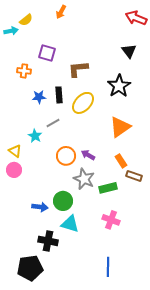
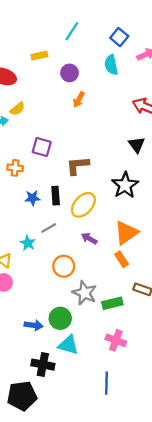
orange arrow: (61, 12) -> (79, 100), moved
purple arrow: (88, 155) -> (89, 238), moved
orange rectangle: (121, 161) -> (122, 259), moved
blue line: (108, 267) -> (107, 383), moved

